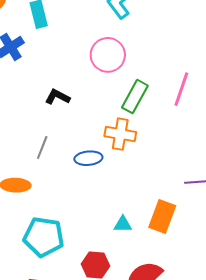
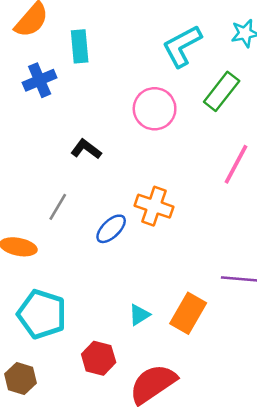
green rectangle: (135, 97) -> (222, 91), moved
blue ellipse: (88, 158) -> (111, 229), turned -48
cyan triangle: (123, 224) -> (139, 315), turned -42

